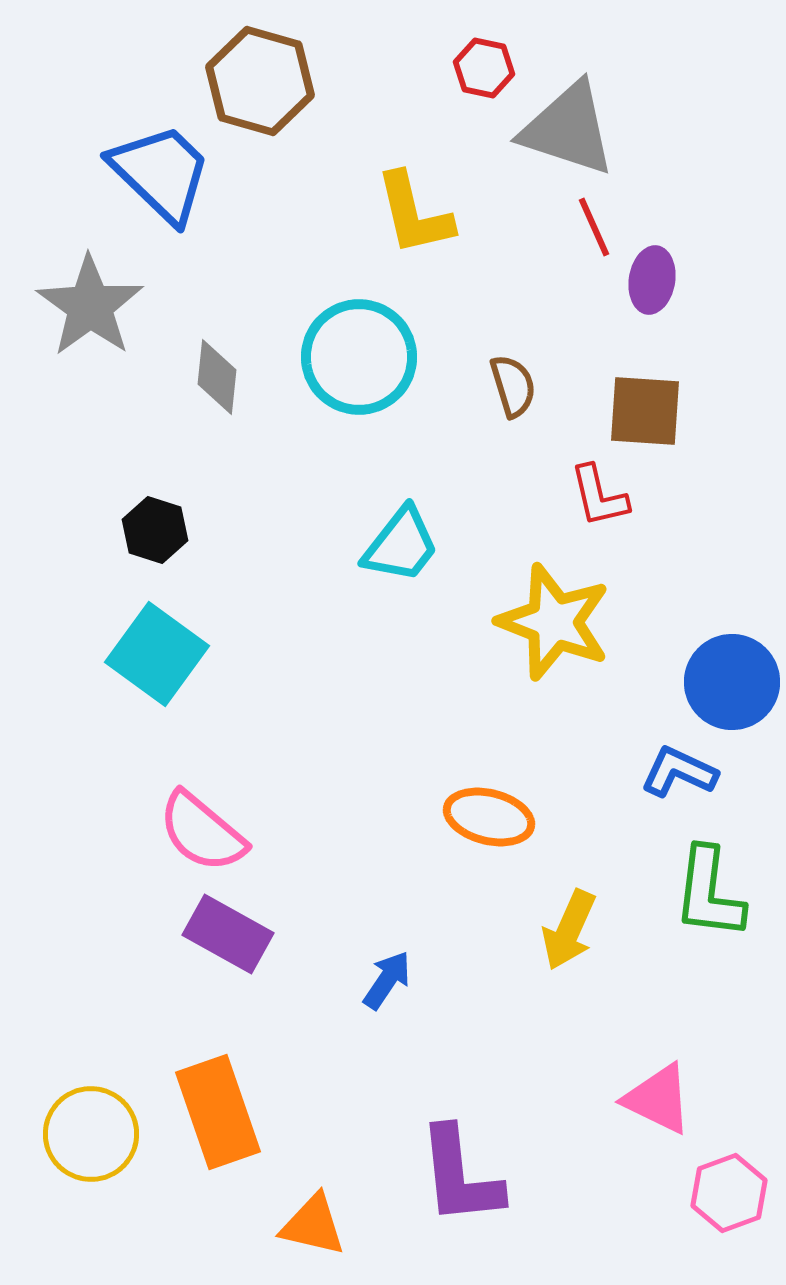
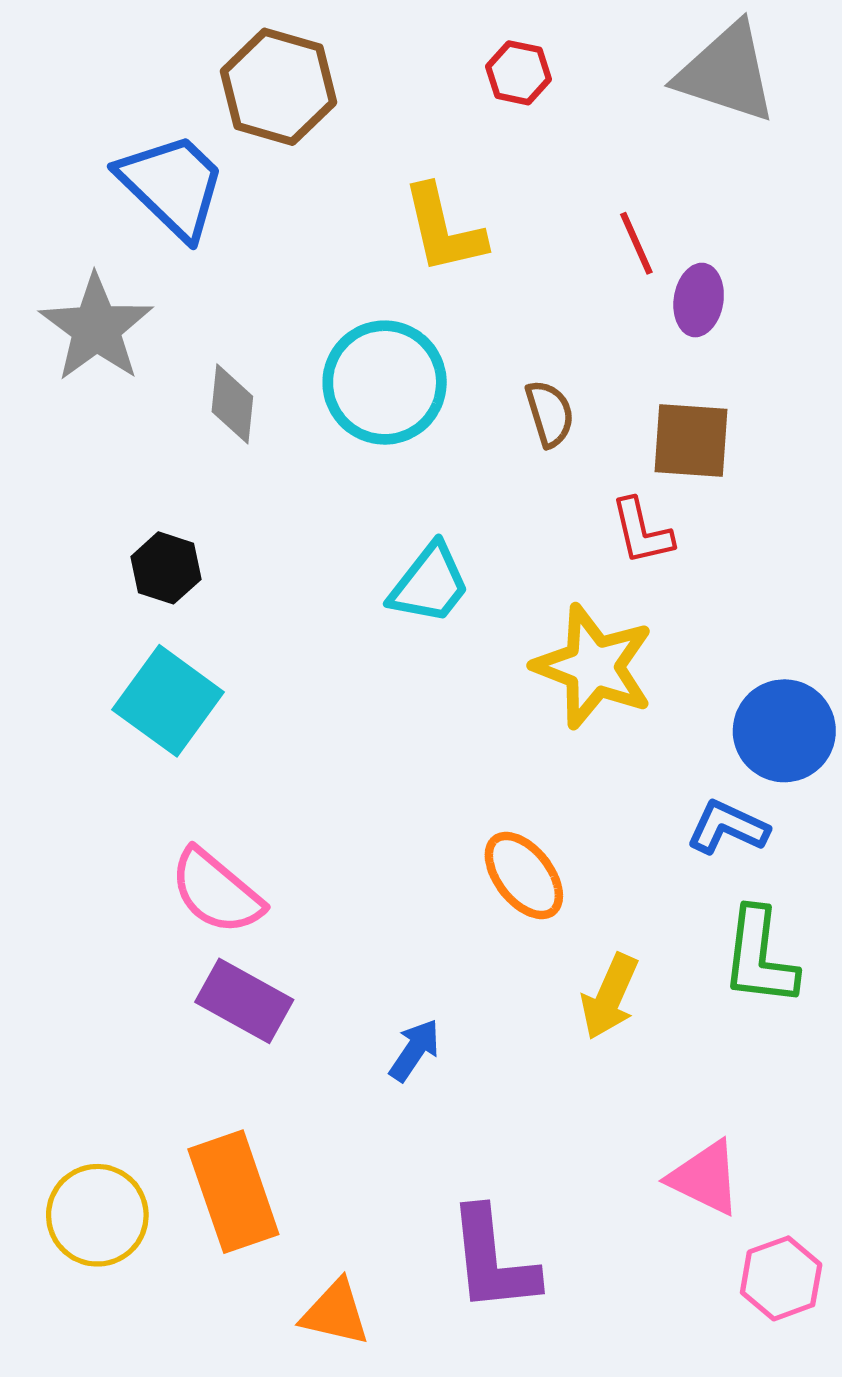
gray triangle: (568, 129) -> (726, 73), moved
orange ellipse: (489, 817) -> (524, 876), turned 38

